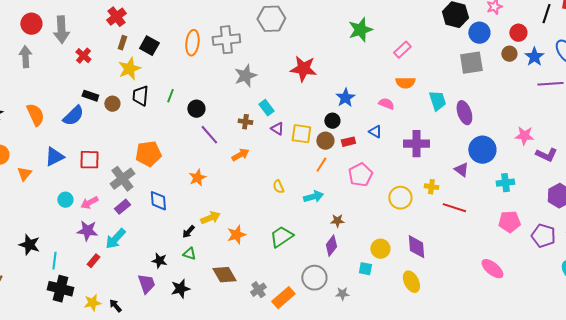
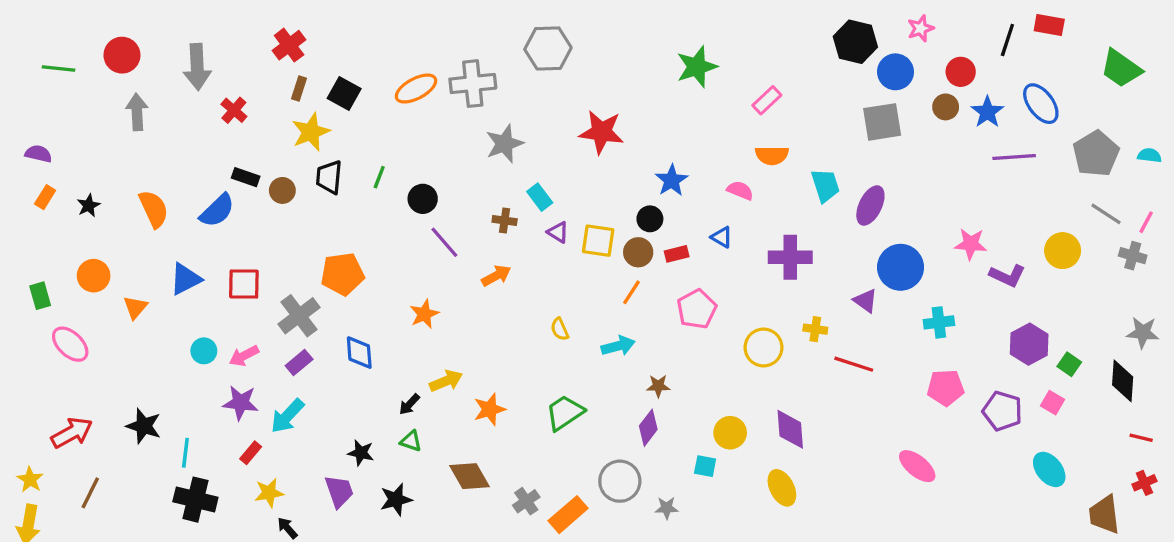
red circle: (31, 24) -> (122, 55), moved
orange ellipse: (192, 43) -> (416, 89), turned 55
purple ellipse: (464, 113) -> (870, 205), turned 45
yellow star: (92, 303) -> (269, 493), moved

